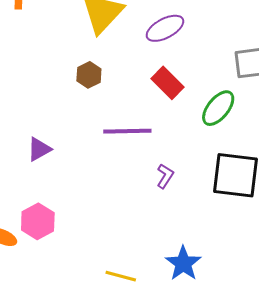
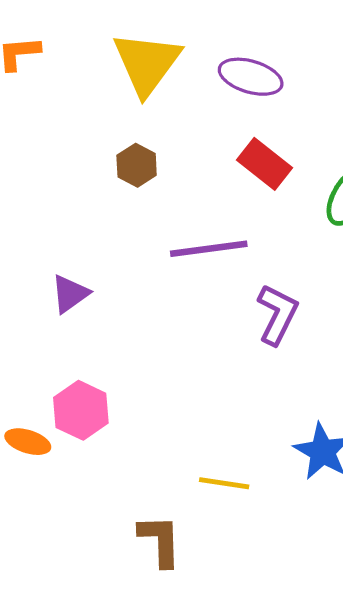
purple ellipse: (165, 28) -> (251, 77), turned 51
purple L-shape: (165, 176) -> (277, 314), size x1.5

